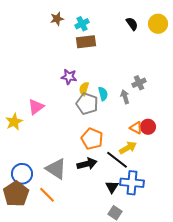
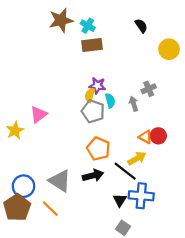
brown star: (57, 19) -> (61, 20), size x1.6
cyan cross: (82, 24) -> (88, 26), turned -32
yellow circle: (158, 24) -> (169, 49), moved
purple star: (69, 77) -> (97, 86), moved

